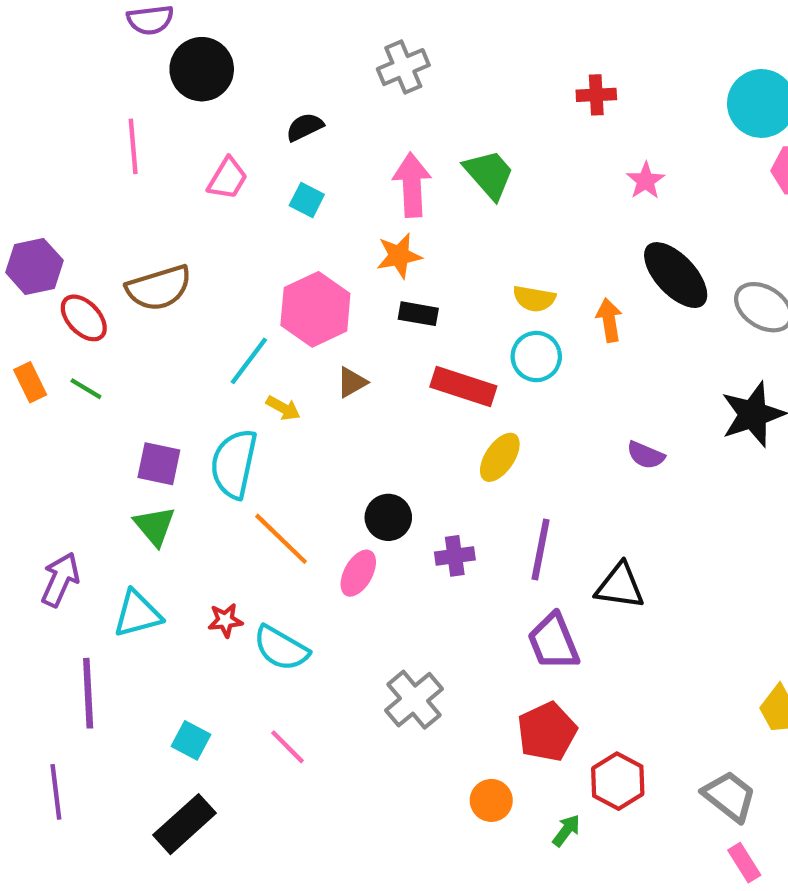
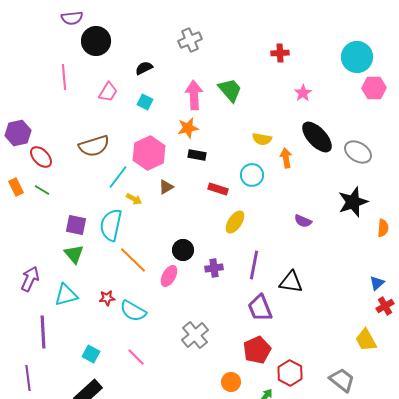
brown semicircle: (159, 288) -> (94, 146), moved
yellow semicircle: (534, 299) -> (262, 139), moved
red rectangle: (463, 387) -> (218, 189), size x0.7

